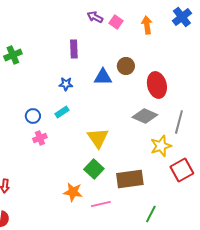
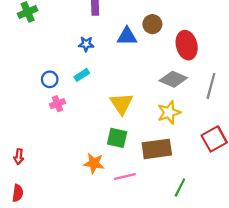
yellow star: (161, 146) -> (169, 112), moved
green square: (94, 169) -> (117, 138), turned -30

